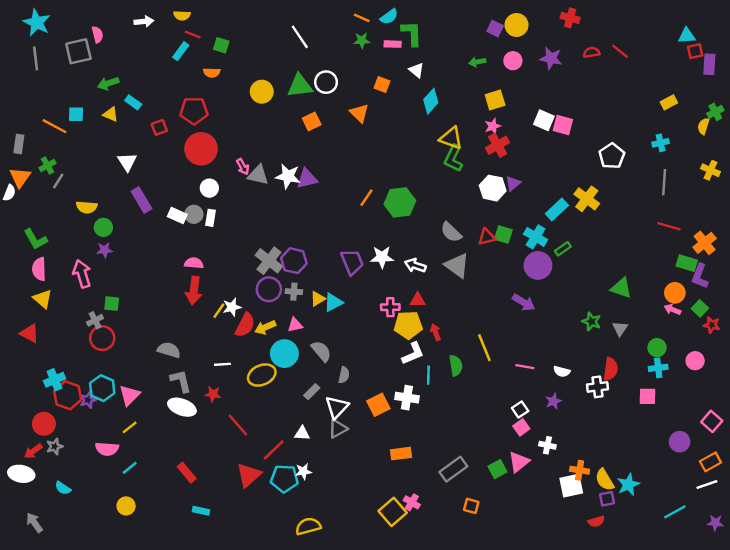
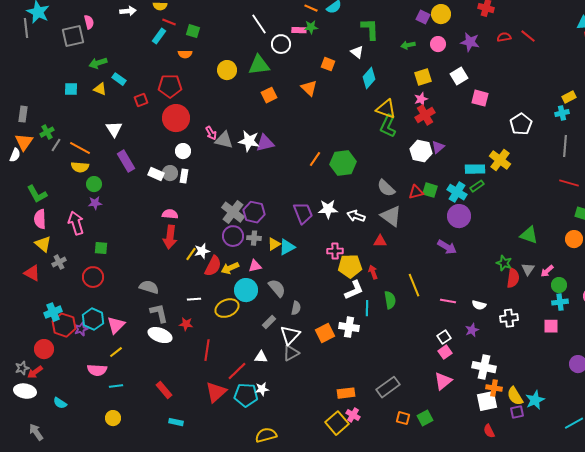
green L-shape: (412, 33) -> (370, 29), moved
pink rectangle: (393, 44) -> (299, 30), moved
gray line: (36, 58) -> (26, 28), moved
white circle: (326, 82) -> (281, 44), moved
yellow rectangle: (669, 102) -> (569, 97), moved
white square: (544, 120) -> (459, 76), moved, turned 36
orange line: (55, 126) -> (80, 148), moved
cyan rectangle: (557, 210) -> (475, 169), turned 42
green rectangle: (563, 249) -> (477, 186), moved
red triangle: (418, 300) -> (380, 241), moved
pink arrow: (672, 310) -> (547, 271), moved, turned -64
gray cross: (95, 320) -> (59, 262), moved
red semicircle: (611, 369) -> (513, 278), moved
red line: (238, 425) -> (207, 350), turned 50
white cross: (547, 445) -> (484, 367), moved, size x1.6
gray star: (55, 446) -> (22, 368), moved
orange rectangle: (401, 454) -> (346, 393), moved
cyan line: (130, 468) -> (116, 386), turned 32
green square: (497, 469) -> (425, 418), moved
red semicircle: (596, 521) -> (489, 431), moved, turned 80

